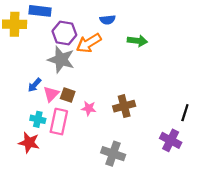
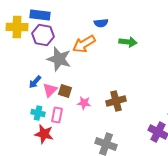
purple hexagon: (64, 33) -> (43, 35), moved
pink rectangle: (59, 122) -> (57, 115), size x0.7
red star: (29, 143) -> (44, 134), moved

